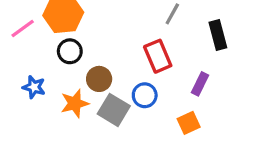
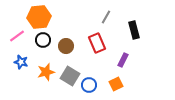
pink line: (23, 28) -> (17, 36), moved
brown circle: (99, 79) -> (66, 46), moved
blue circle: (145, 95) -> (89, 85), moved

